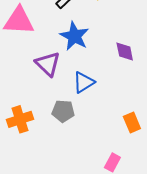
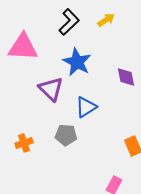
orange cross: (20, 119) -> (24, 143), size x0.7

